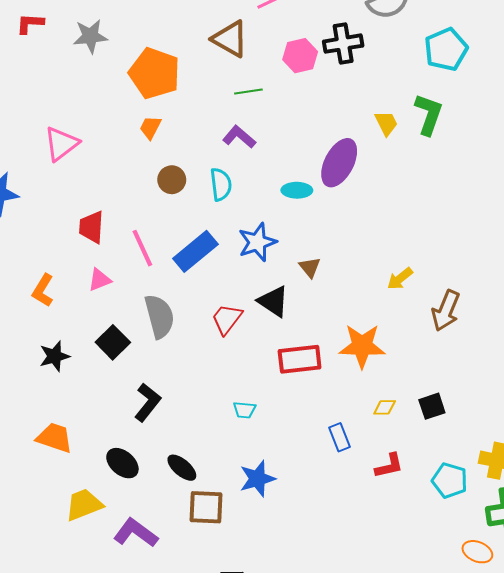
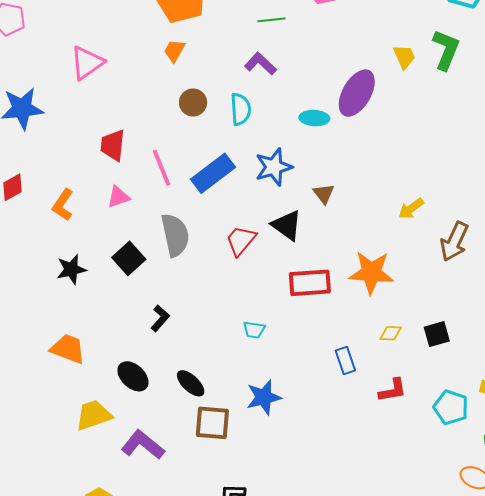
black L-shape: (148, 402) -> (160, 318), size x0.7

